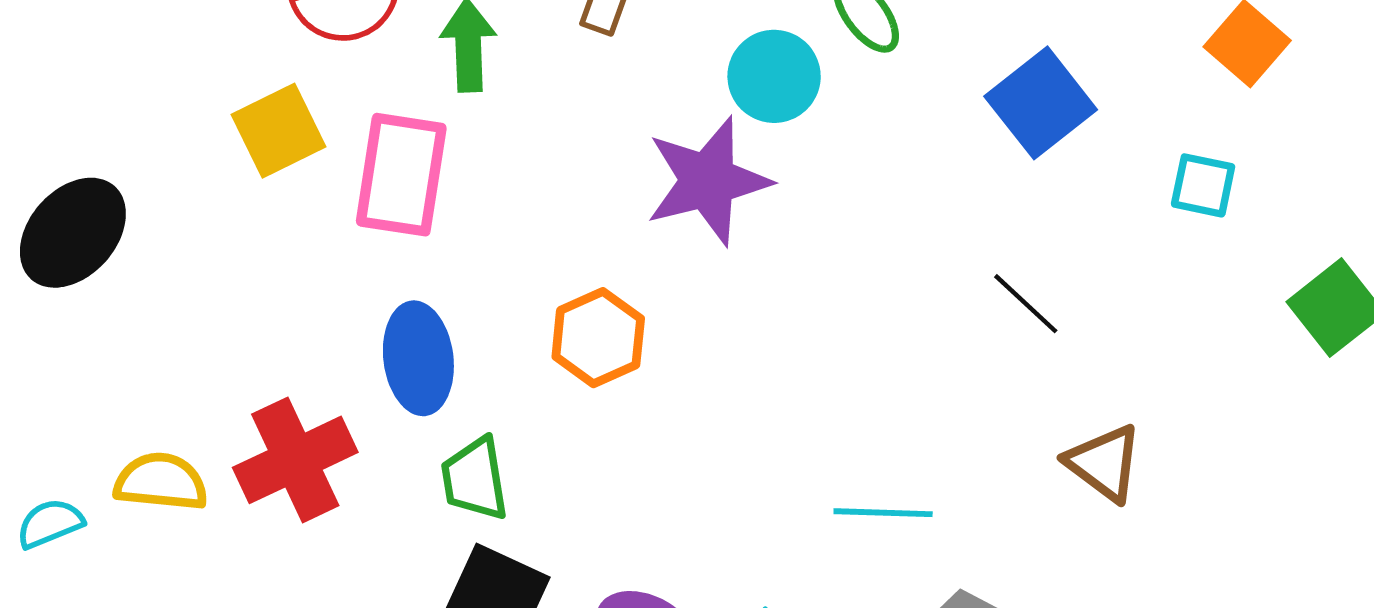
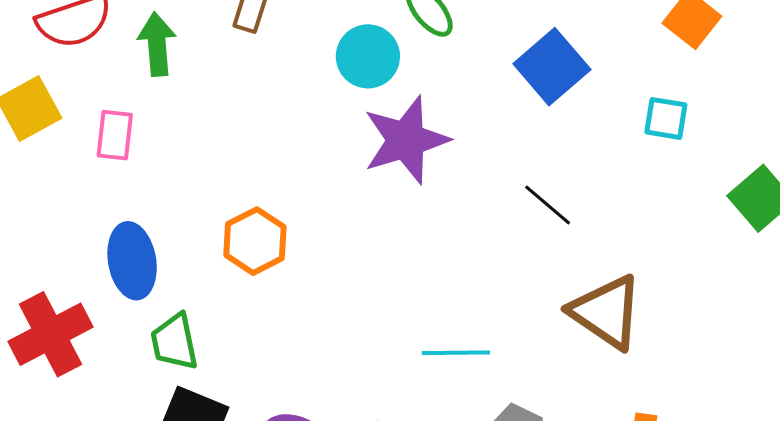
pink rectangle: (401, 175) -> (115, 135), size x0.6
purple star: (708, 181) -> (406, 140), moved
brown triangle: (1104, 463) -> (606, 312), size x1.4

